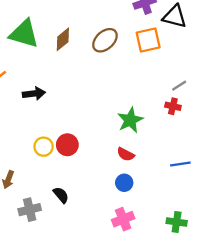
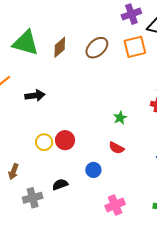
green star: (130, 120) -> (120, 118), size x0.6
blue circle: (124, 183) -> (93, 170), moved
black semicircle: (61, 195) -> (60, 184), turned -70

